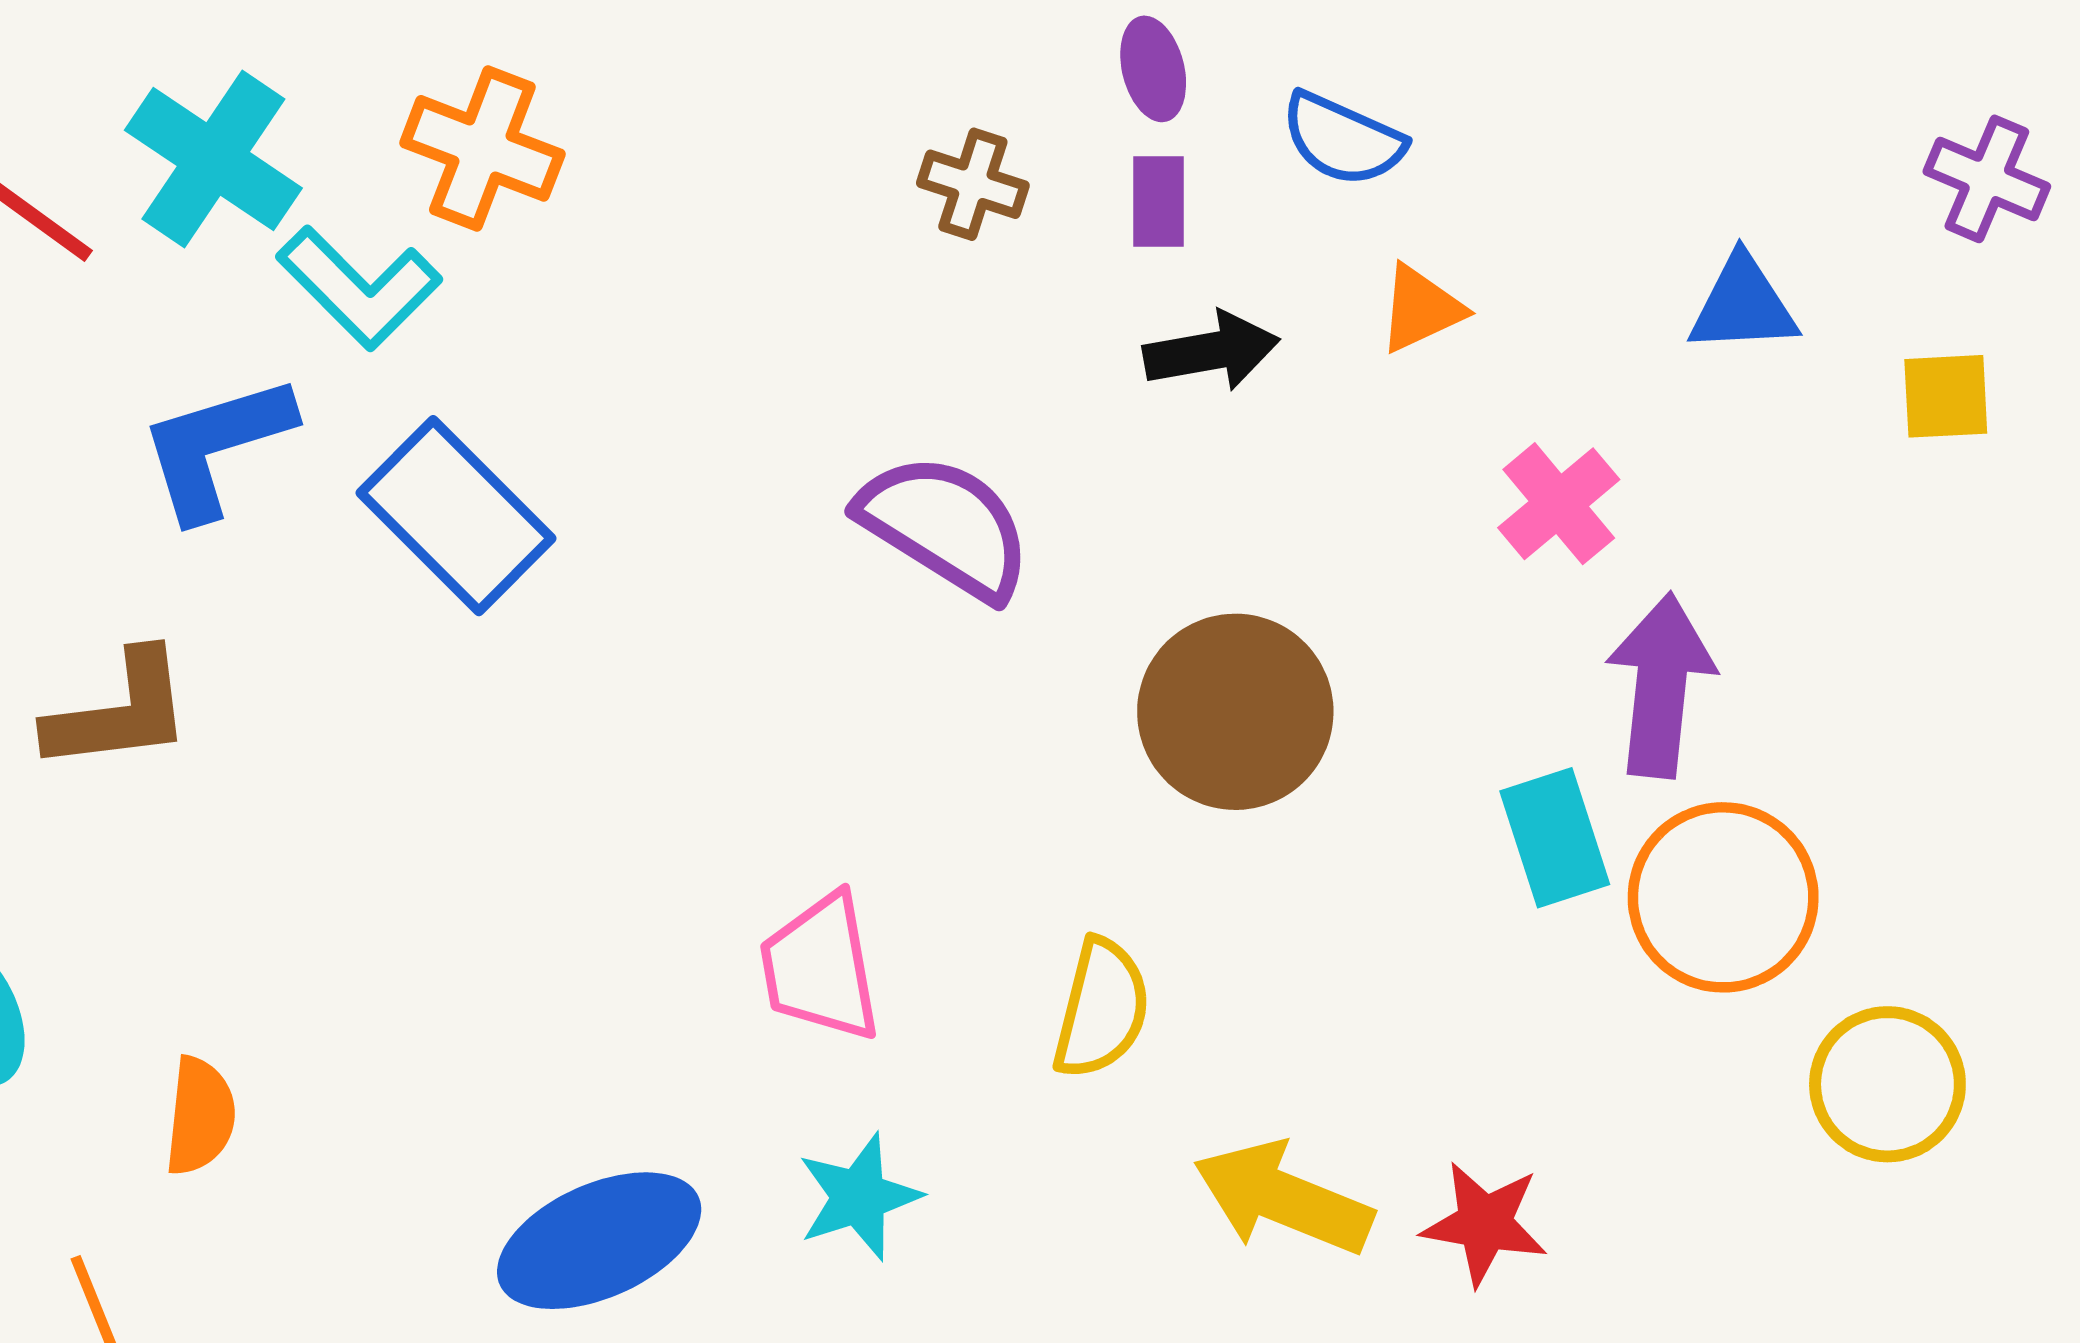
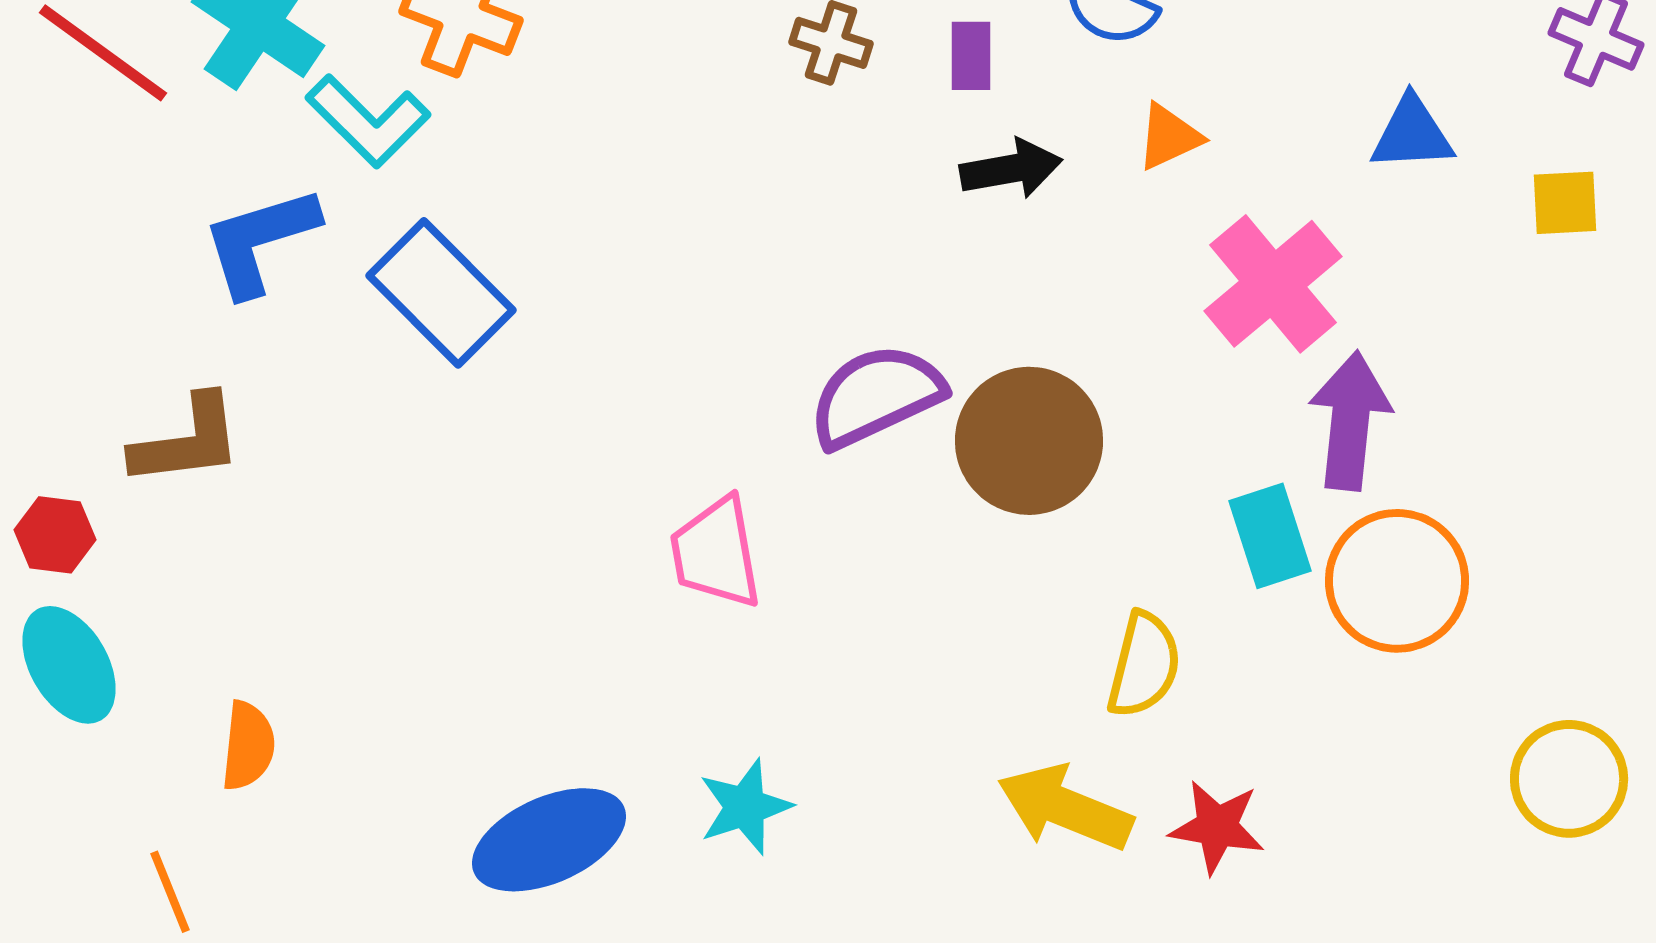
pink cross: (1559, 504) -> (1273, 284), size x1.5
purple semicircle: (945, 526) -> (876, 396), moved, turned -57
pink trapezoid: (820, 968) -> (716, 553), moved
yellow semicircle: (1101, 1009) -> (1144, 665), moved
yellow circle: (1887, 1084) -> (1569, 779), moved

